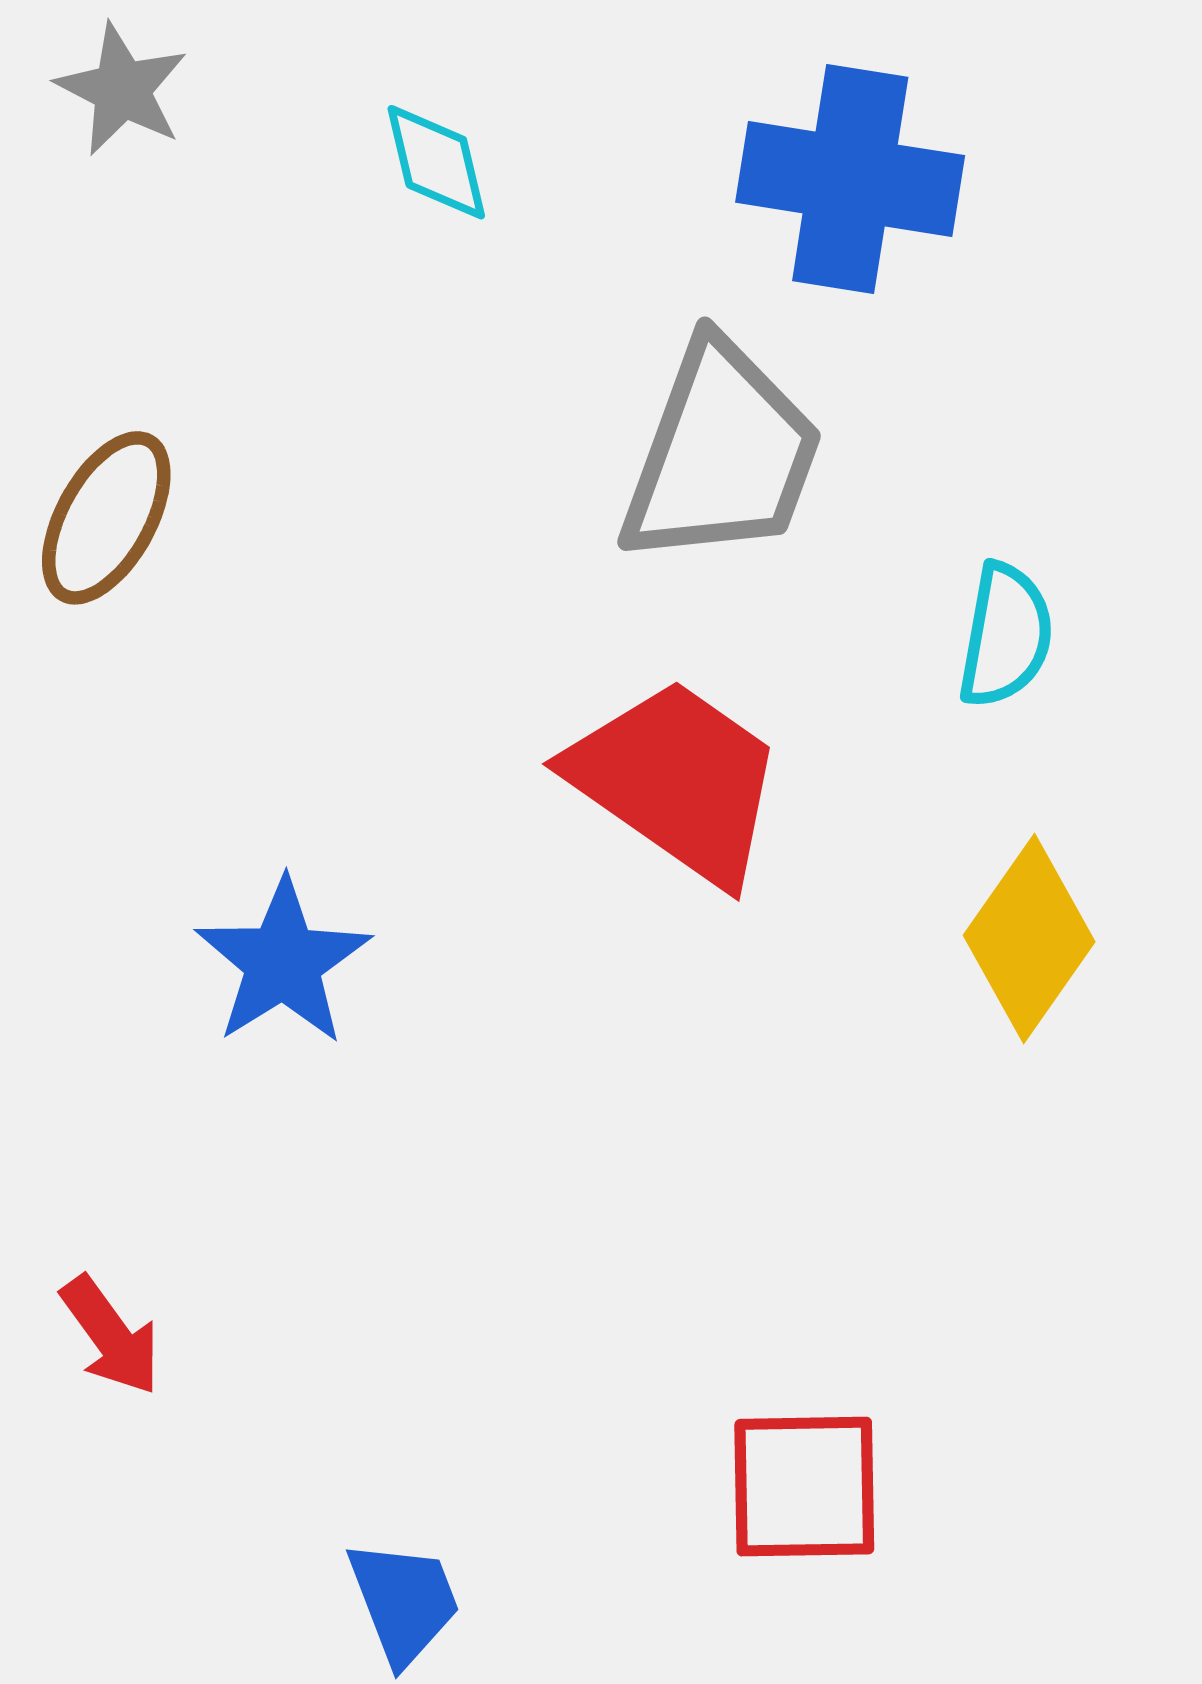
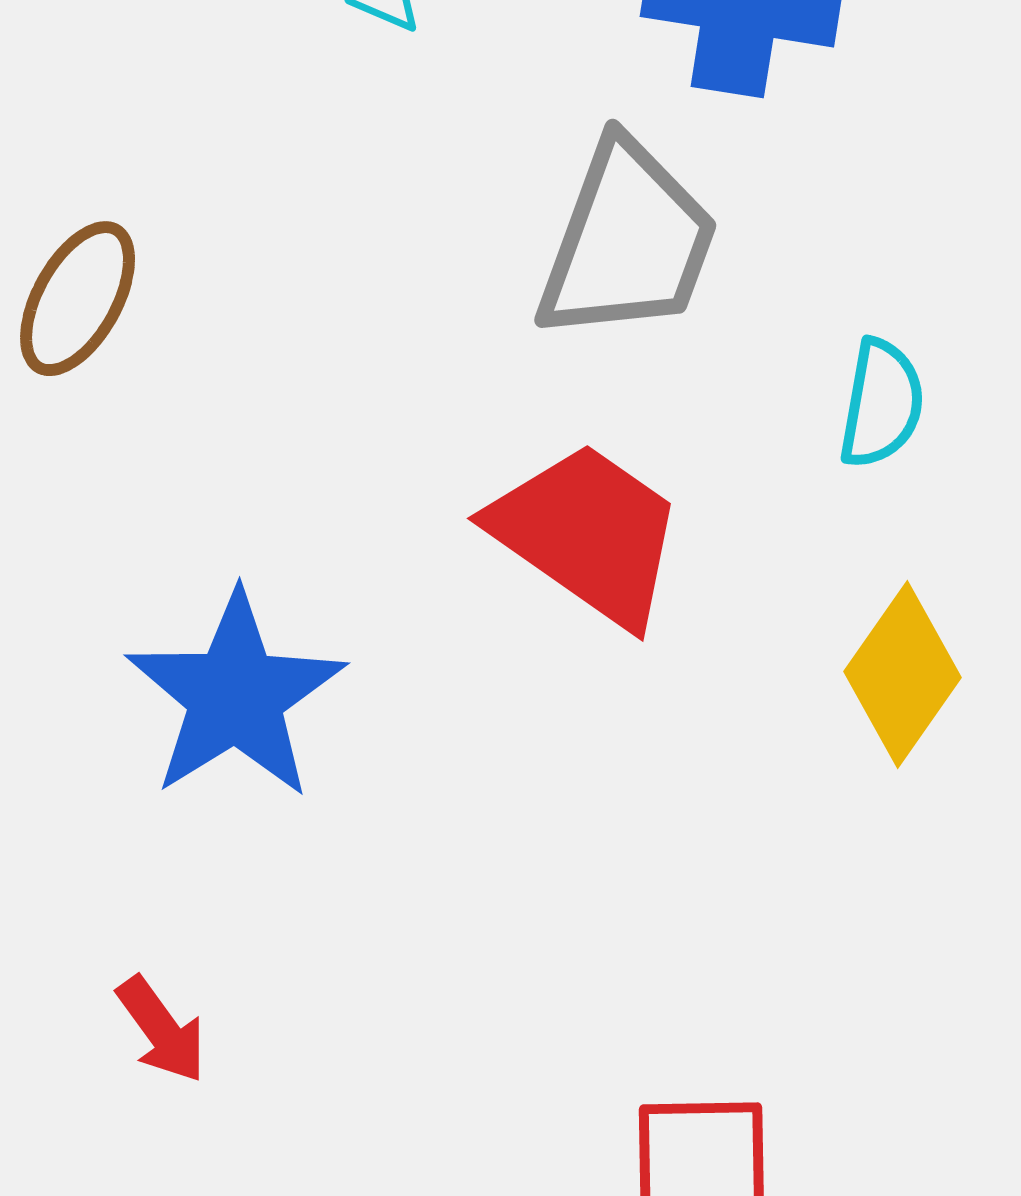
blue star: (283, 962) -> (236, 696), size x1.4
red arrow: (111, 1336) -> (162, 1030), moved

